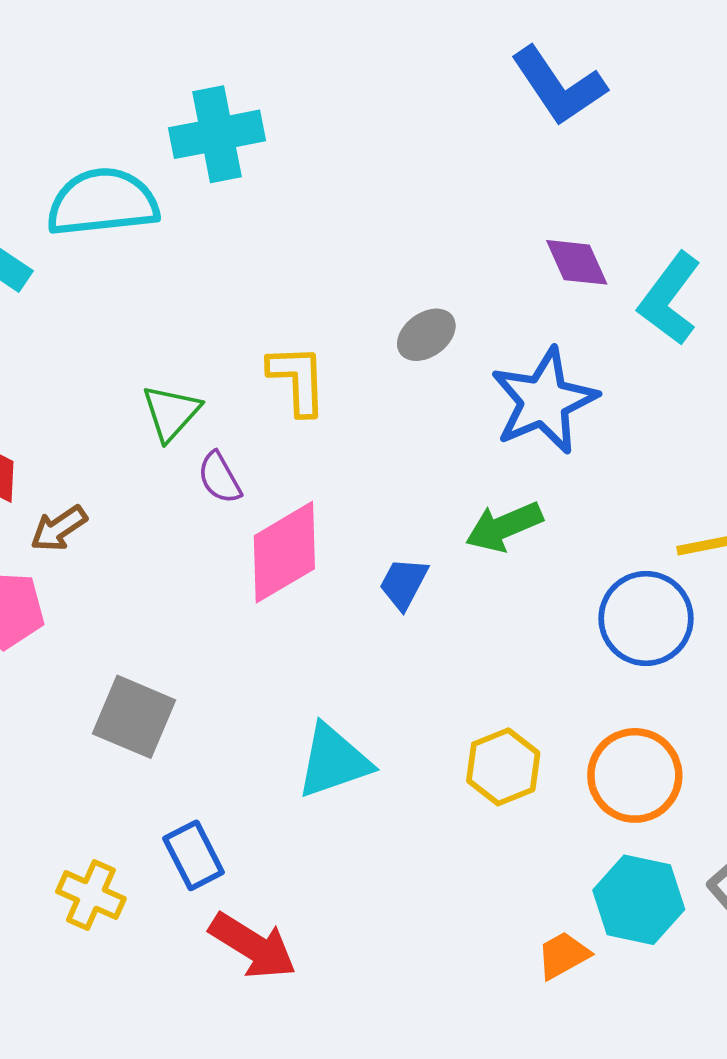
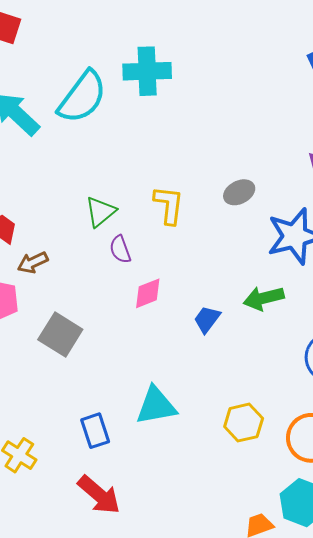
cyan semicircle: (103, 202) -> (82, 97), turned 124
pink diamond: (284, 552) -> (148, 293), size x0.6
gray square: (134, 717) -> (60, 334), moved
blue rectangle: (194, 855) -> (95, 431), moved

